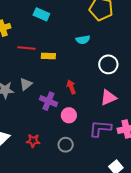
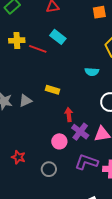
red line: (26, 48) -> (38, 49), moved
yellow rectangle: (48, 56) -> (52, 90), moved
purple cross: (48, 101) -> (80, 132), moved

